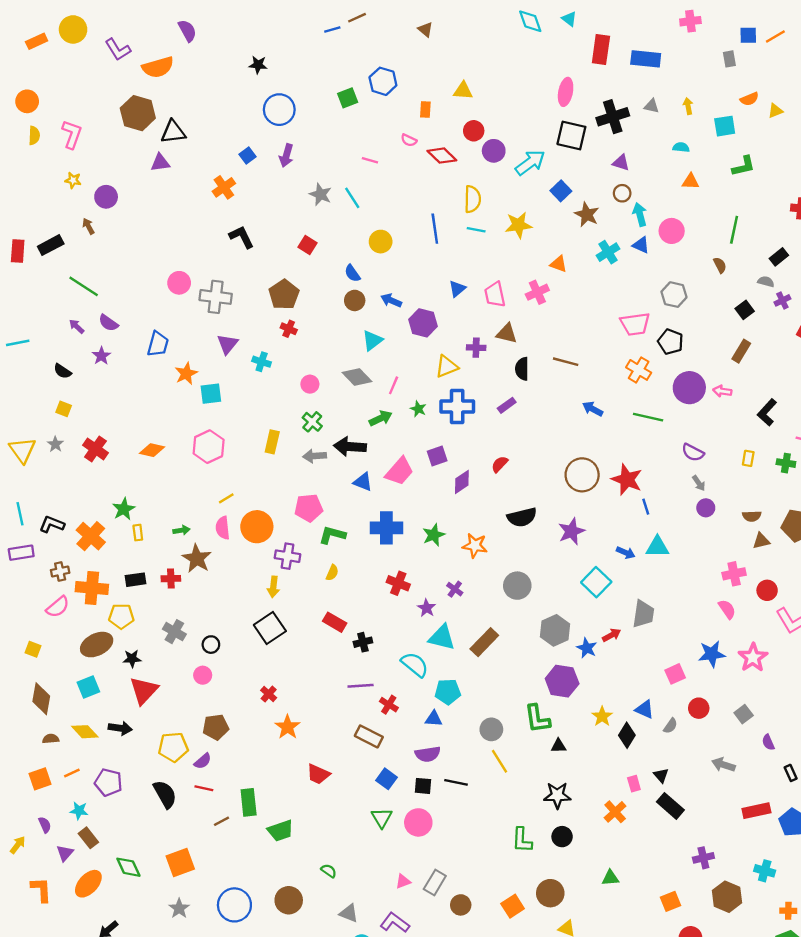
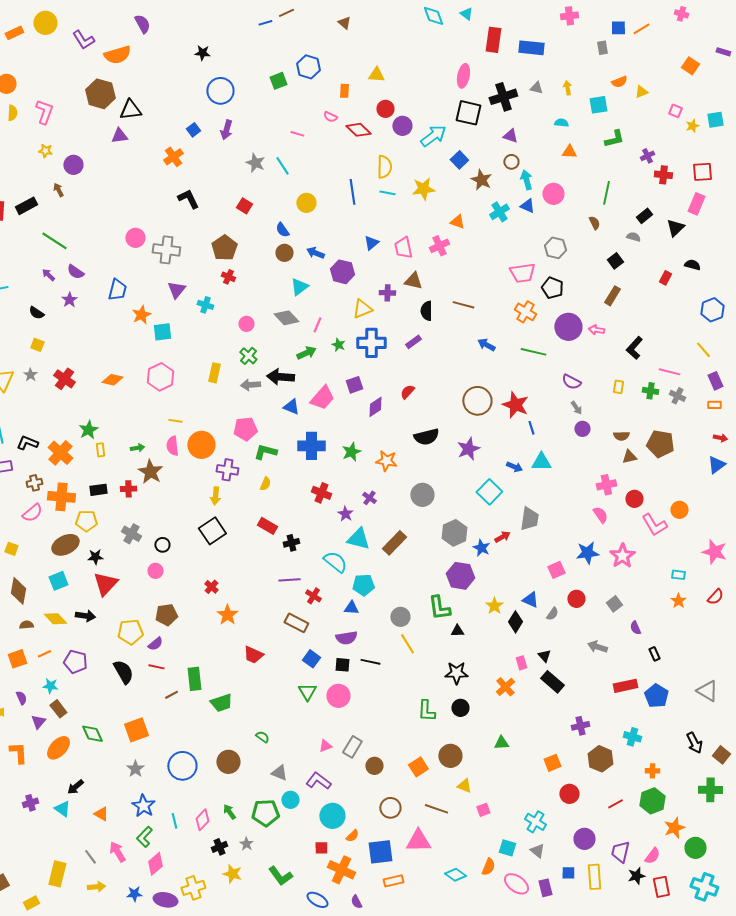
purple cross: (782, 300) -> (647, 156), moved
yellow line: (226, 498) -> (175, 421), turned 40

